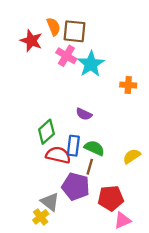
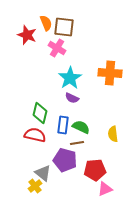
cyan star: (91, 64) -> (70, 78), moved
orange cross: (128, 85) -> (110, 73), size x1.6
green diamond: (46, 132) -> (40, 113), turned -35
red semicircle: (58, 155) -> (35, 135), moved
yellow semicircle: (132, 156) -> (113, 134), turned -63
brown line: (90, 167) -> (77, 143), turned 64

